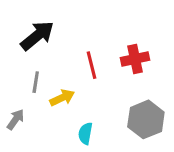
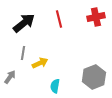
red cross: (135, 59) -> (96, 17), moved
red line: (92, 65) -> (59, 19), moved

